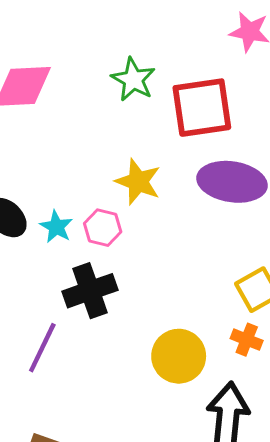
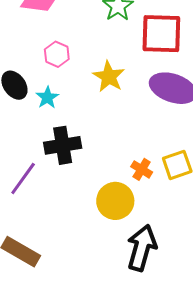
pink hexagon: (103, 228) -> (57, 54), moved
orange cross: (247, 340) -> (142, 169), moved

